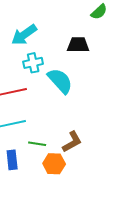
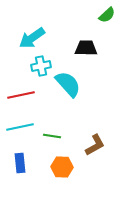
brown L-shape: (72, 142) -> (95, 145), moved
green line: (37, 144) -> (52, 136), moved

